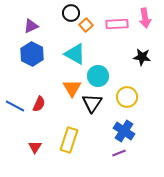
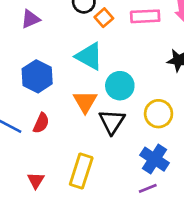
blue hexagon: (32, 54) -> (37, 76), moved

